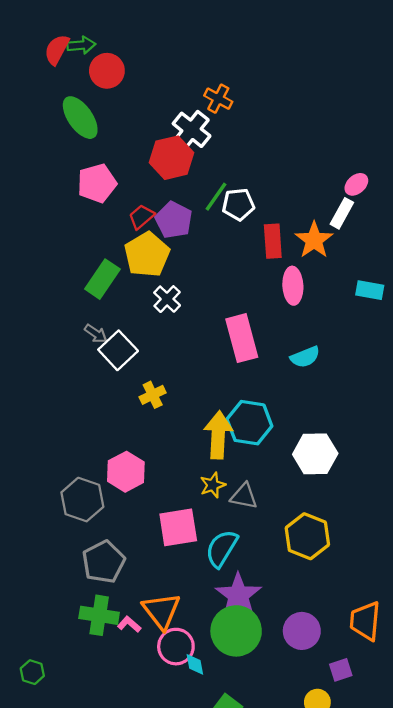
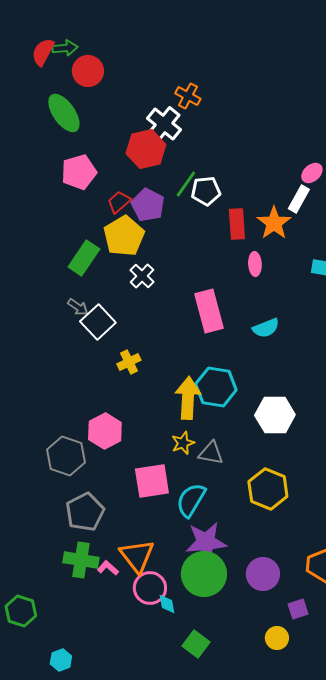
pink ellipse: (293, 286) -> (255, 264), size x0.7
purple star: (238, 595) -> (206, 542), turned 30
green hexagon: (32, 672) -> (21, 611), size x1.4

